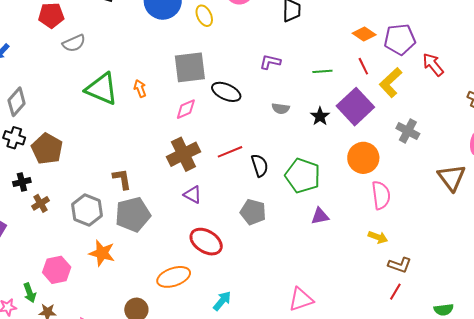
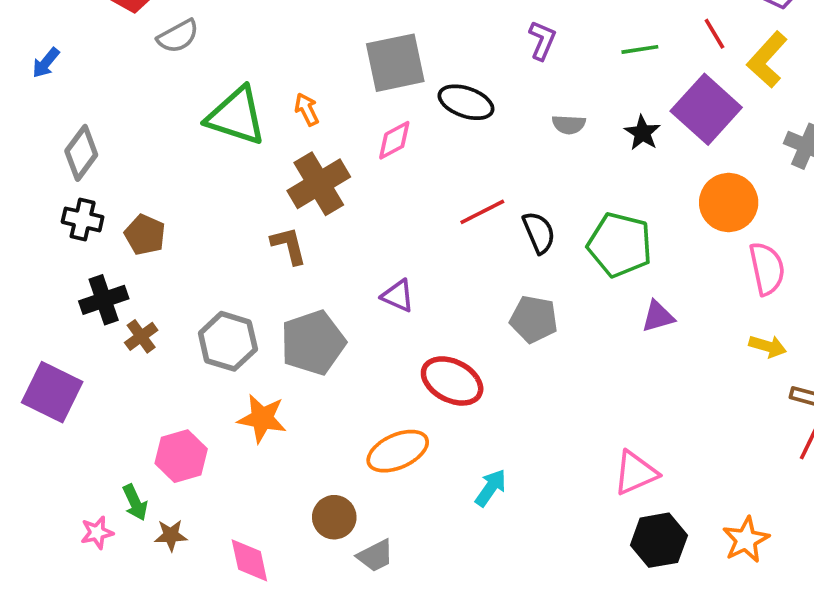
purple L-shape: (270, 62) -> (542, 40), turned 105
brown pentagon: (47, 149) -> (145, 235), size x0.7
brown cross: (183, 154) -> (319, 184), moved
brown L-shape: (122, 179) -> (289, 246), moved
black cross: (22, 182) -> (104, 300), size x1.4
purple triangle: (193, 195) -> (398, 296), moved

